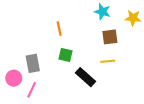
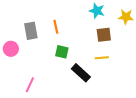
gray rectangle: (33, 63) -> (31, 31), moved
pink circle: (14, 78) -> (11, 49), moved

